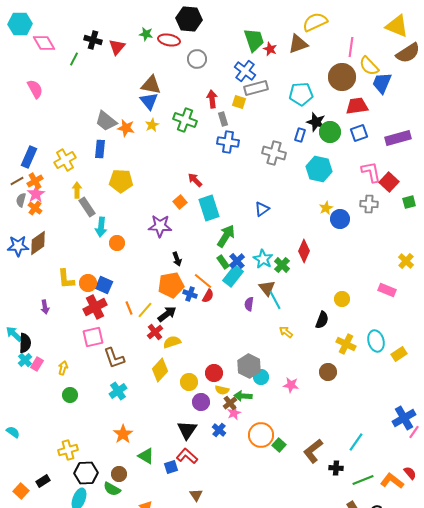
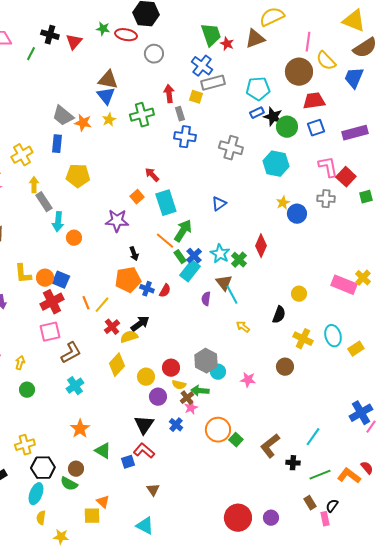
blue trapezoid: (382, 83) -> (354, 78), moved
green cross: (185, 120) -> (142, 115), turned -35
blue rectangle: (300, 135) -> (257, 113), moved, turned 48
yellow cross: (406, 261) -> (363, 278), moved
orange line: (203, 281) -> (165, 241), moved
pink rectangle: (387, 290) -> (344, 285), size x1.4
black arrow: (167, 314) -> (140, 324), moved
brown L-shape: (114, 358) -> (71, 353), turned -100

